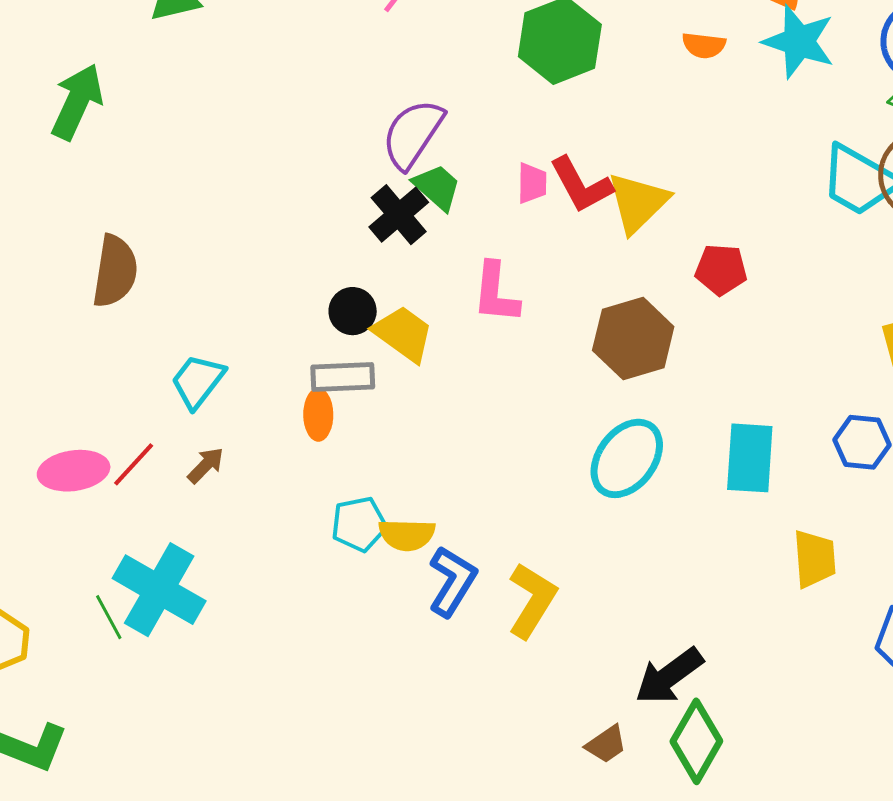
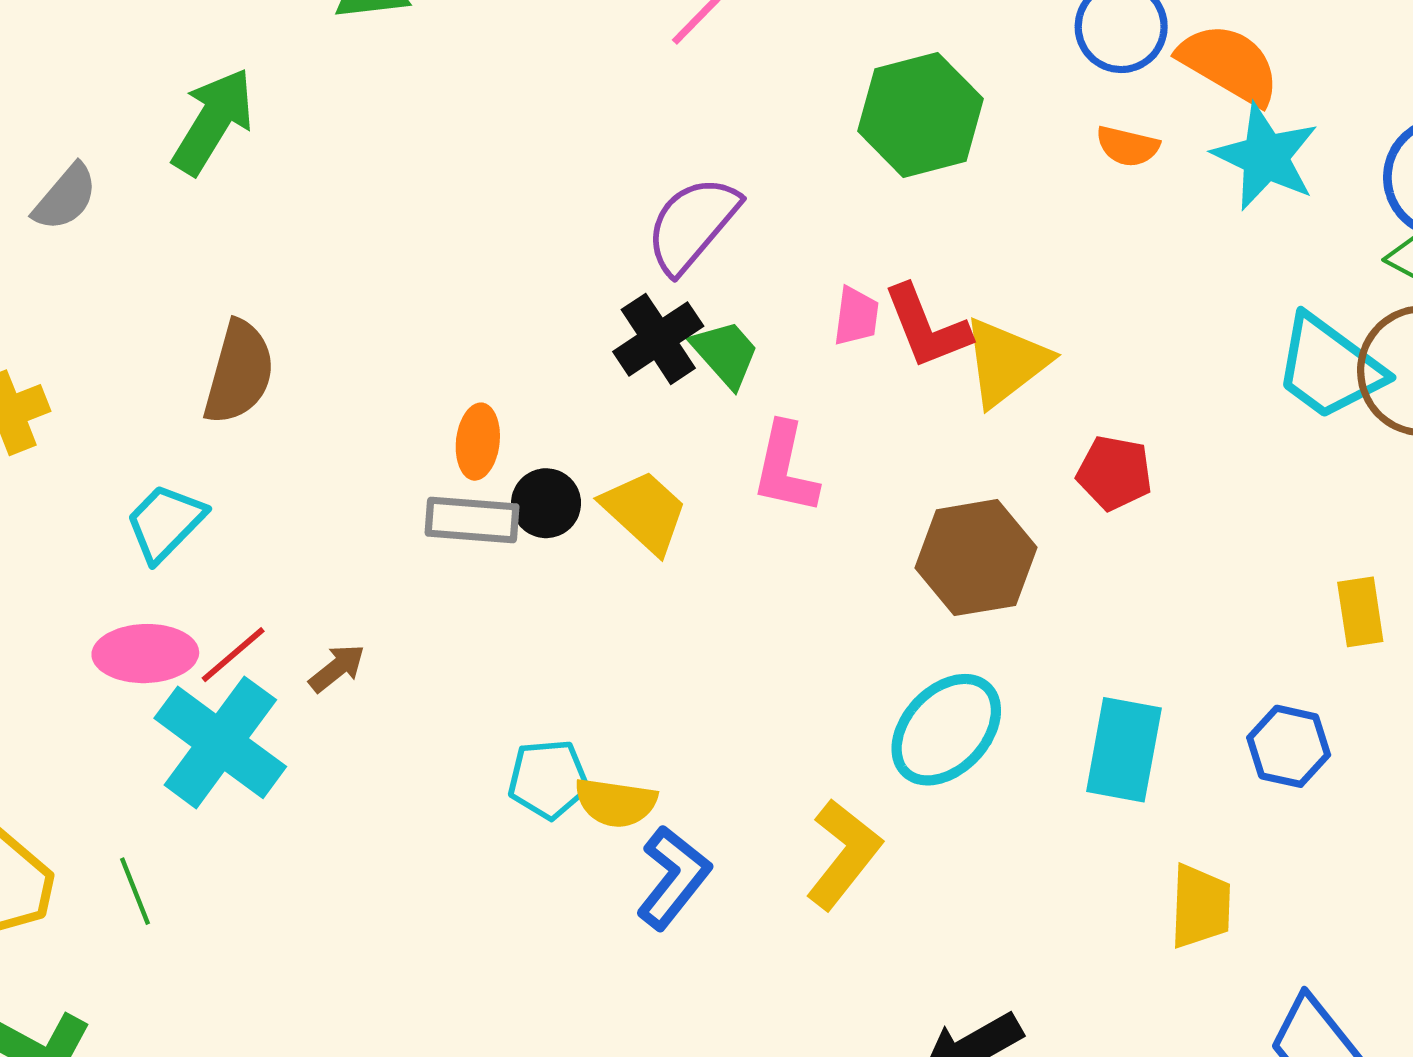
green trapezoid: (437, 187) -> (725, 353), moved
black circle: (353, 311) -> (546, 503), moved
gray rectangle: (343, 377) -> (472, 520), moved
cyan trapezoid: (198, 381) -> (165, 523), moved
orange ellipse: (318, 415) -> (478, 442), moved
cyan cross: (159, 590) -> (220, 742), moved
yellow L-shape: (532, 600) -> (844, 854), moved
green line: (109, 617) -> (135, 891), moved

